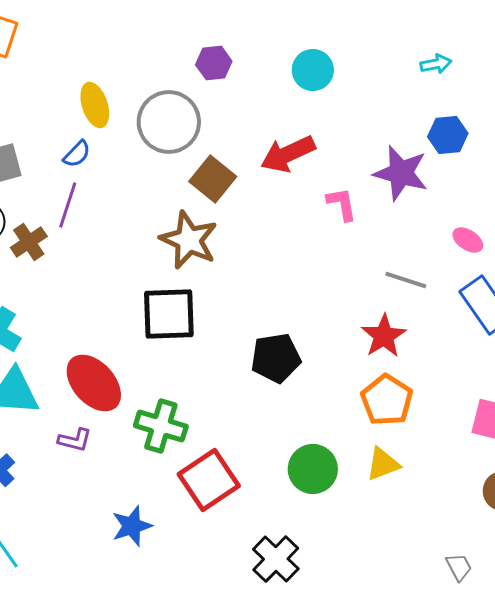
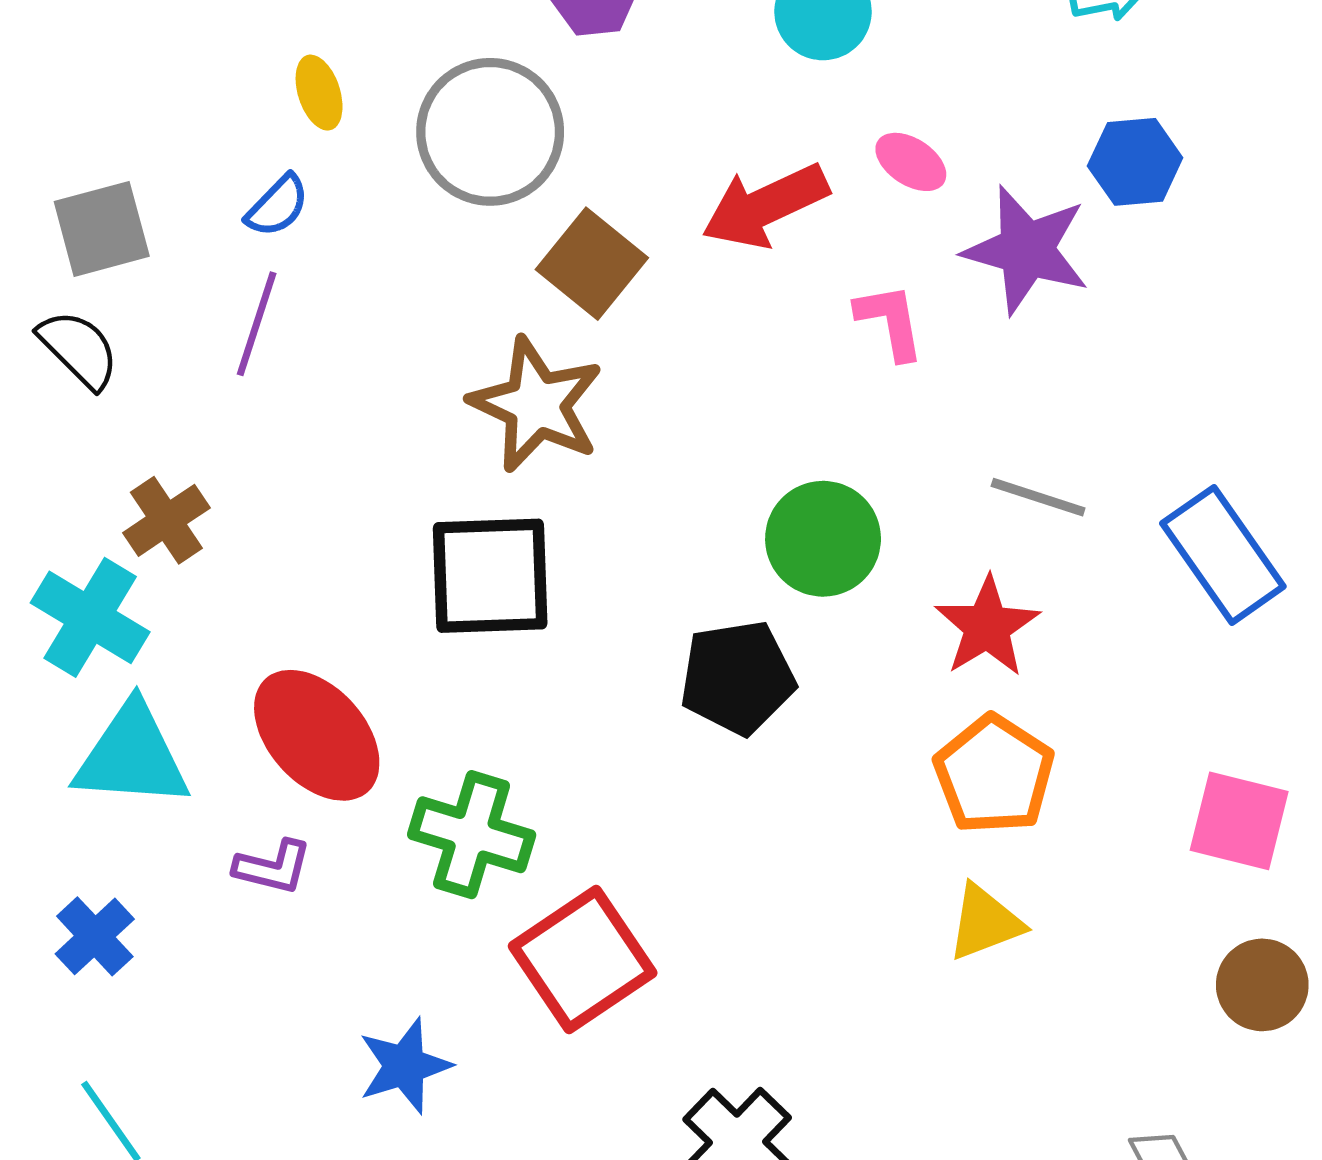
yellow ellipse: (95, 105) -> (319, 93), size x0.7
pink ellipse: (468, 240) -> (911, 162), moved
brown cross: (29, 242) -> (166, 520), moved
green circle: (313, 469) -> (823, 539), moved

